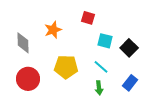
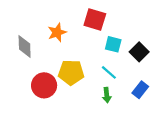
red square: (88, 18) -> (95, 19), size x1.5
red circle: (28, 79) -> (44, 85), moved

